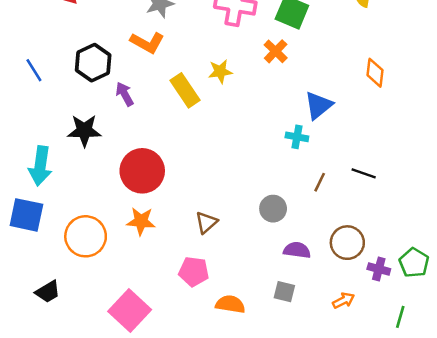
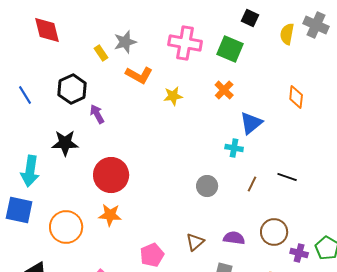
orange L-shape: (147, 42) -> (139, 75), moved
orange cross: (276, 51) -> (224, 90), moved
yellow rectangle: (185, 90) -> (101, 53), moved, size x0.6
gray circle: (273, 209) -> (207, 186), moved
brown triangle: (206, 222) -> (195, 242), moved
pink pentagon: (194, 272) -> (152, 255), turned -30

